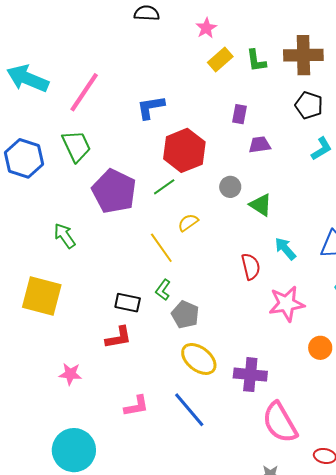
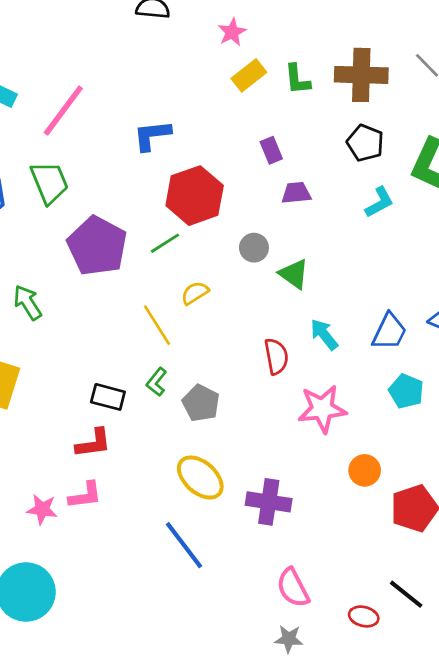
purple rectangle: (240, 114) -> (271, 150), turned -36
gray pentagon: (185, 315) -> (201, 403), moved
pink star: (70, 374) -> (42, 509), moved
pink L-shape: (136, 406) -> (85, 495), moved
pink semicircle: (280, 423) -> (293, 588), moved, size x0.7

